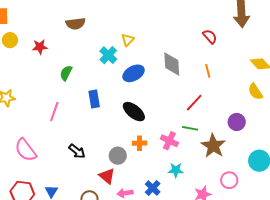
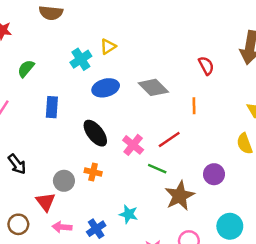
gray diamond: (172, 64) -> (153, 87), turned -55
pink cross: (169, 141) -> (133, 145), moved

